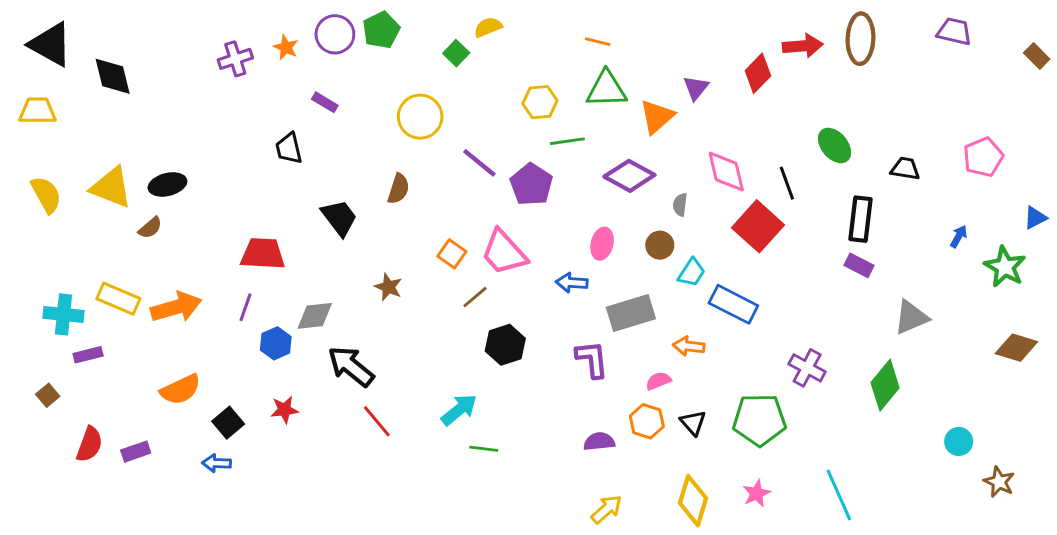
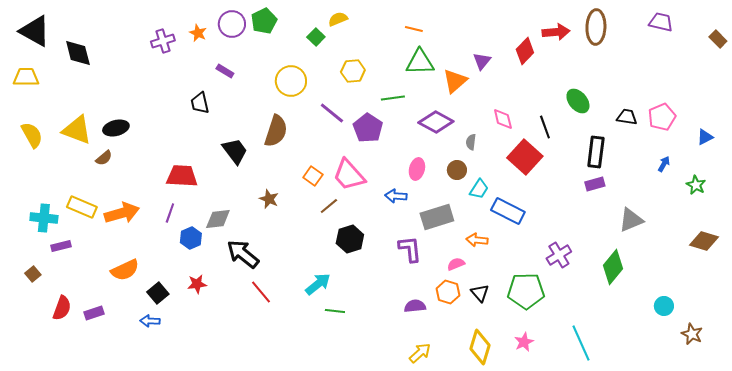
yellow hexagon: (540, 102) -> (353, 71), moved
pink pentagon: (983, 157) -> (662, 117), moved
pink diamond: (726, 171) -> (503, 119), size x0.7
brown semicircle: (398, 189) -> (276, 131), size x1.5
blue triangle: (1035, 218) -> (705, 137), moved
purple rectangle: (859, 265) -> (595, 184), turned -42
green star: (1005, 267) -> (696, 185), size x0.7
purple cross: (807, 368) -> (559, 255), turned 30

